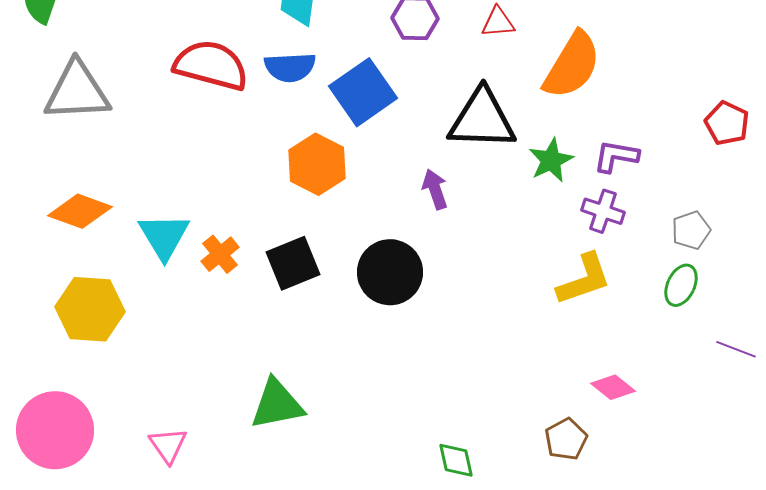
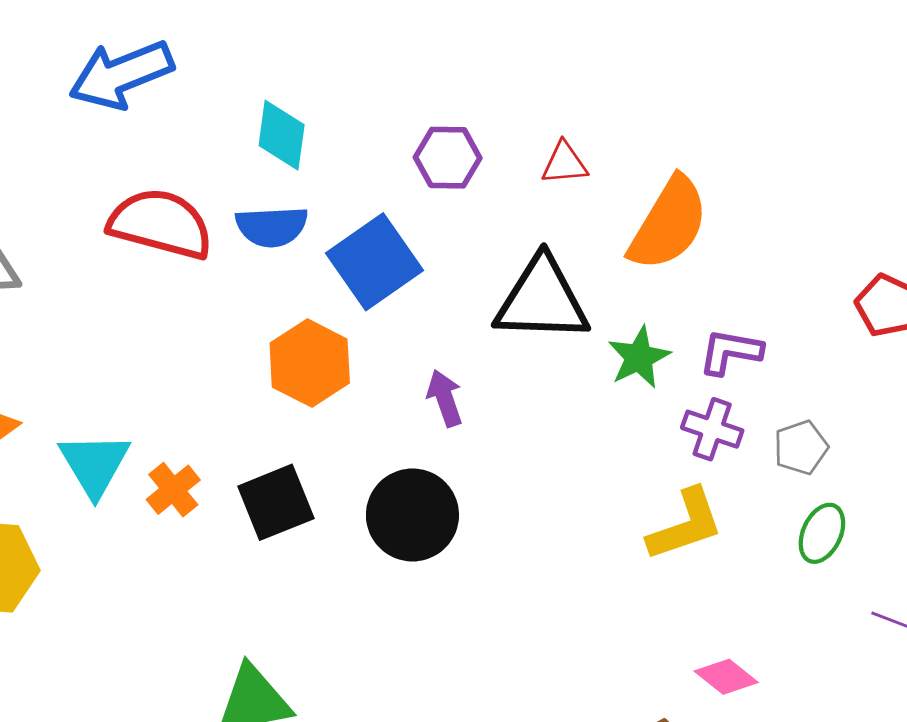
purple arrow: (435, 189) -> (445, 398), moved
gray pentagon: (691, 230) -> (801, 447), moved

